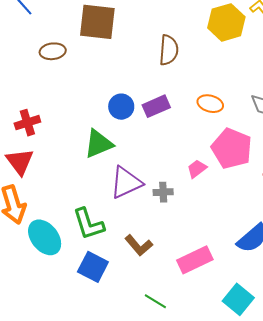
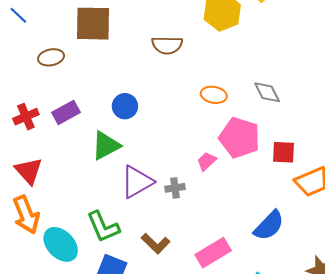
brown semicircle: (169, 50) -> (167, 45), turned 92
purple rectangle: (156, 106) -> (66, 112), moved
red cross: (27, 123) -> (26, 117), moved

